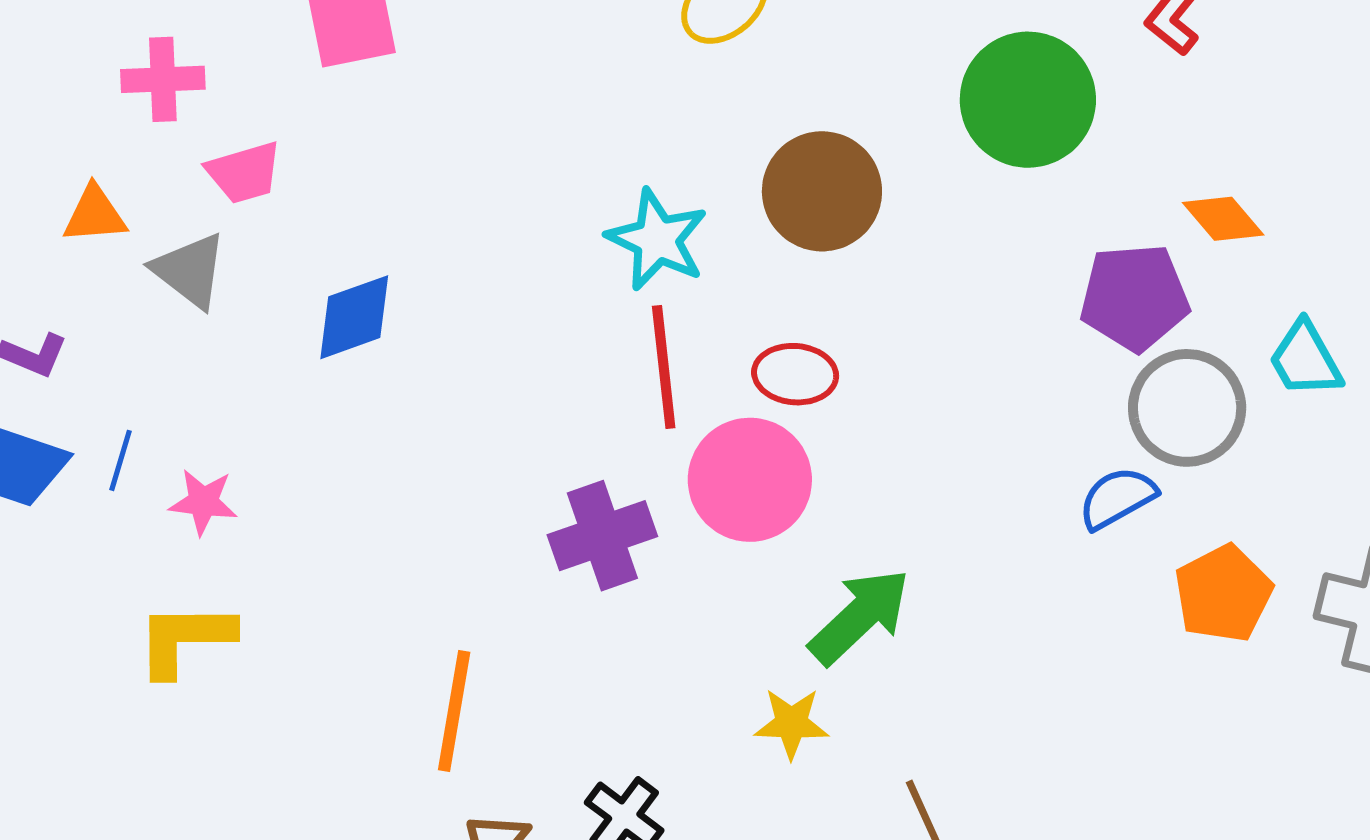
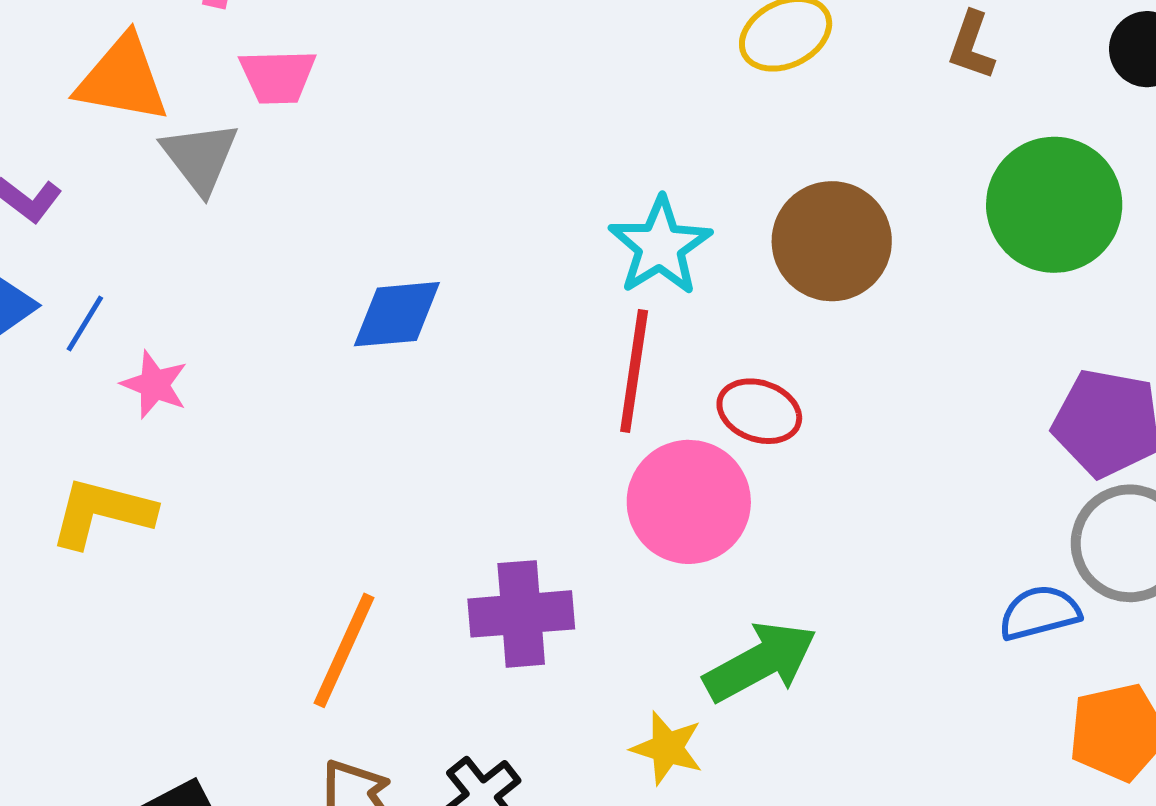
orange triangle: (95, 215) -> (122, 79), size x1.5
blue diamond: (354, 317) -> (397, 314), moved
purple cross: (602, 536) -> (521, 614), moved

